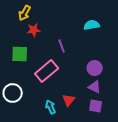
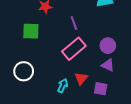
pink rectangle: (47, 71) -> (74, 49), moved
purple square: (96, 106) -> (101, 89), moved
cyan arrow: (51, 107) -> (63, 86), turned 48

